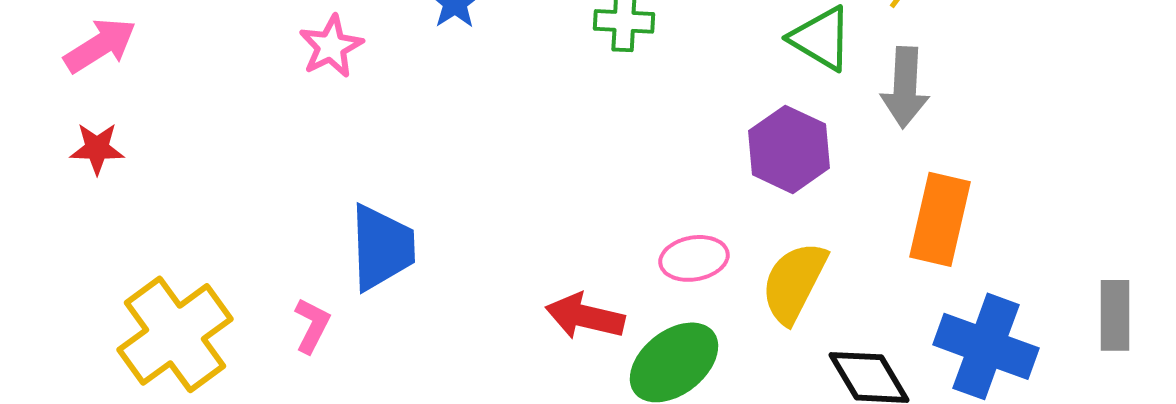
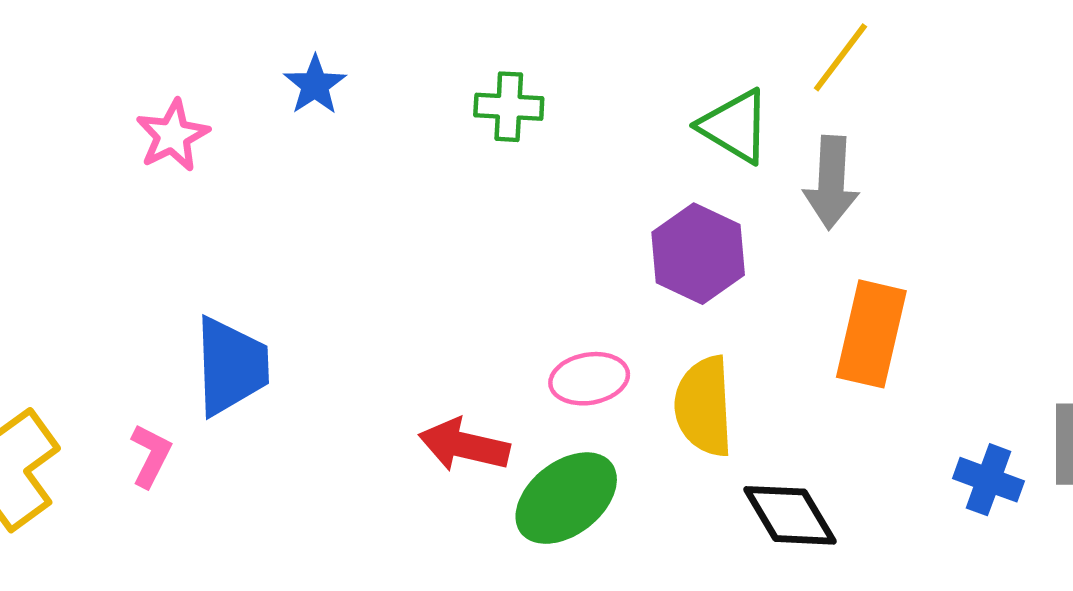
yellow semicircle: (794, 282) -> (704, 406), turned -30
blue cross: (986, 346) -> (989, 480), moved, size x0.6

